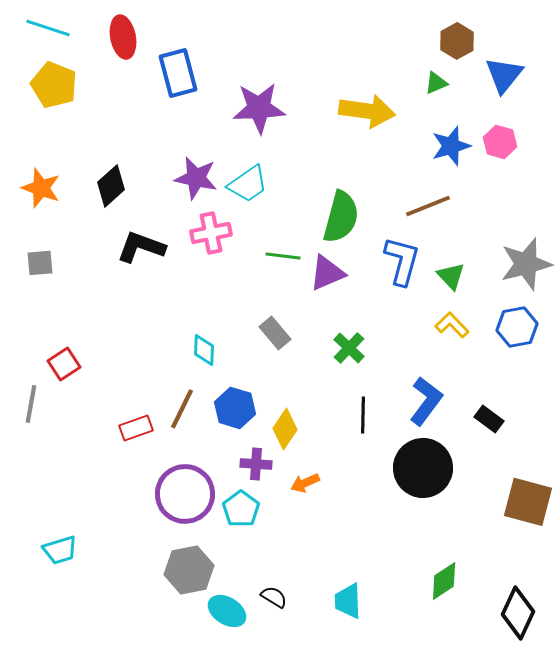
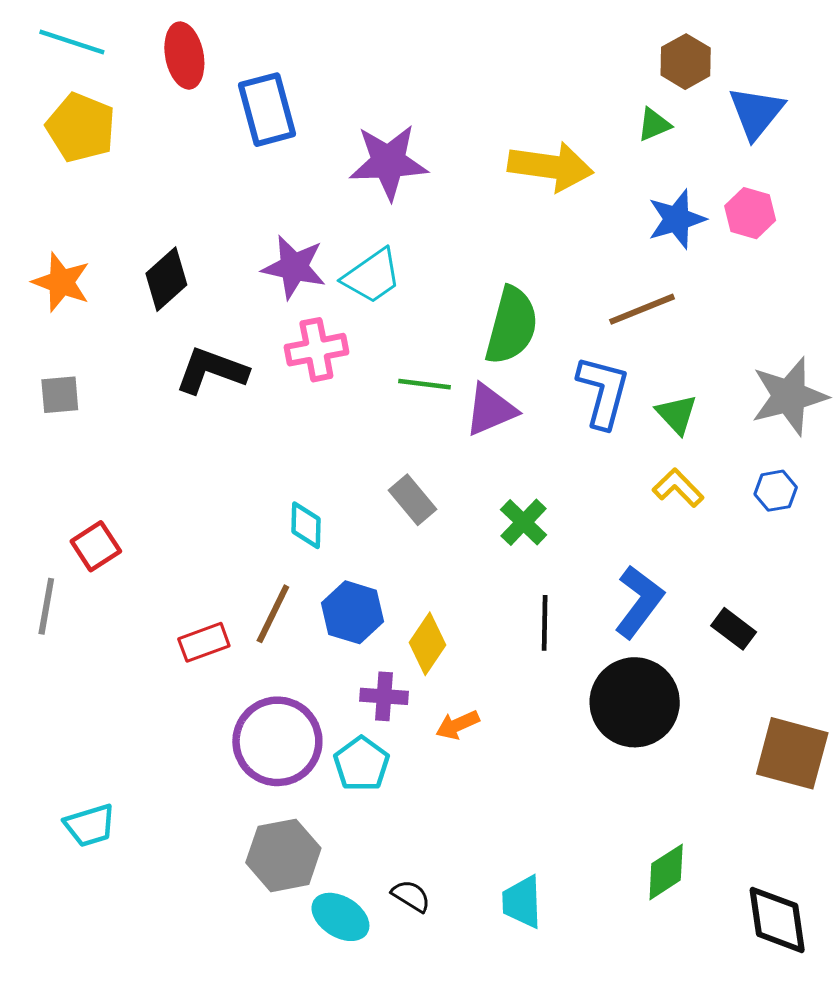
blue hexagon: (517, 327) -> (776, 491), size x0.7
black diamond: (518, 613) -> (777, 920), turned -33

